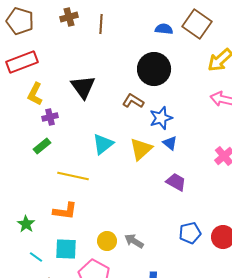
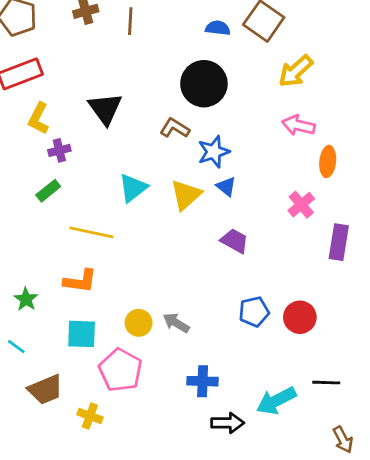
cyan line: (36, 257) -> (16, 346), moved

